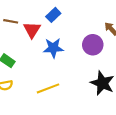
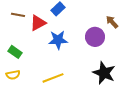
red triangle: (32, 30) -> (38, 23), turned 30

